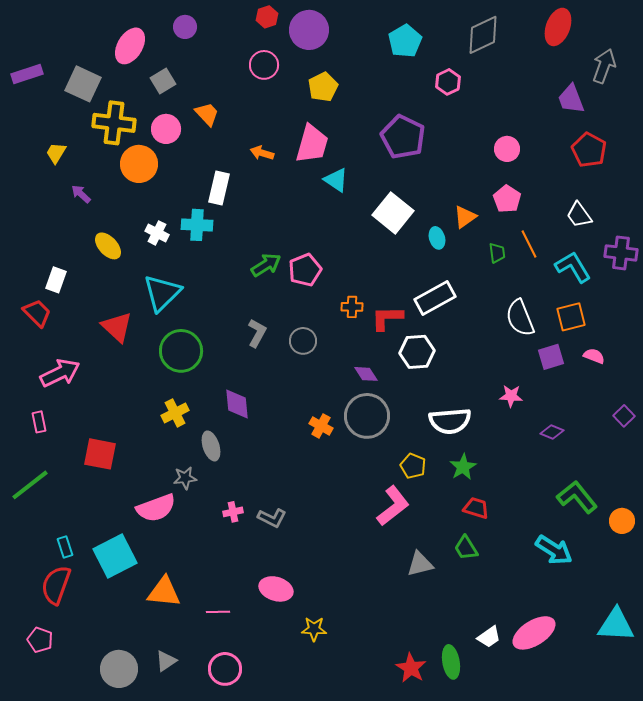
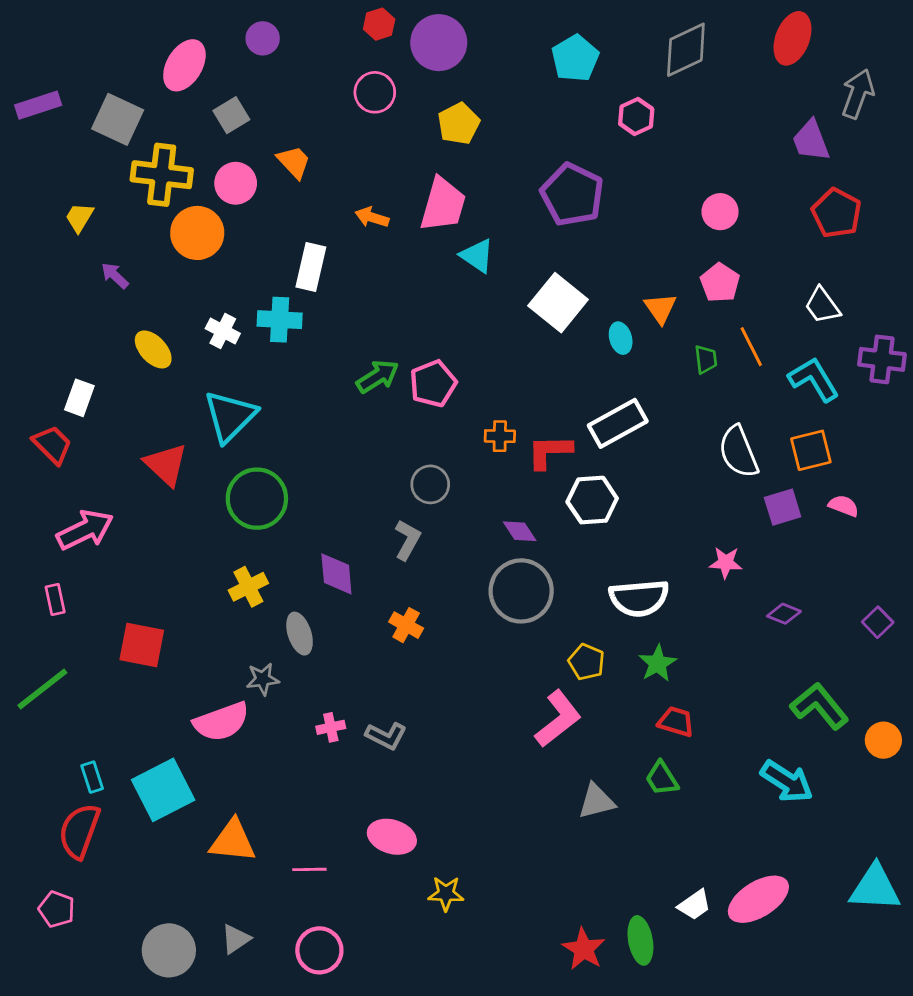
orange triangle: (465, 217) -> (660, 308), turned -30
gray L-shape: (257, 333) -> (407, 540), moved
purple square: (624, 416) -> (878, 622), moved
orange cross: (321, 426) -> (406, 625), moved

